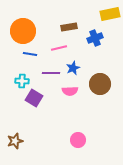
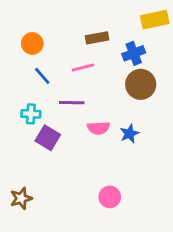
orange circle: (23, 31) -> (32, 43), size x0.6
blue line: (30, 54) -> (42, 76), turned 40
blue star: (73, 68) -> (129, 134), moved
brown circle: (100, 84) -> (141, 84), moved

